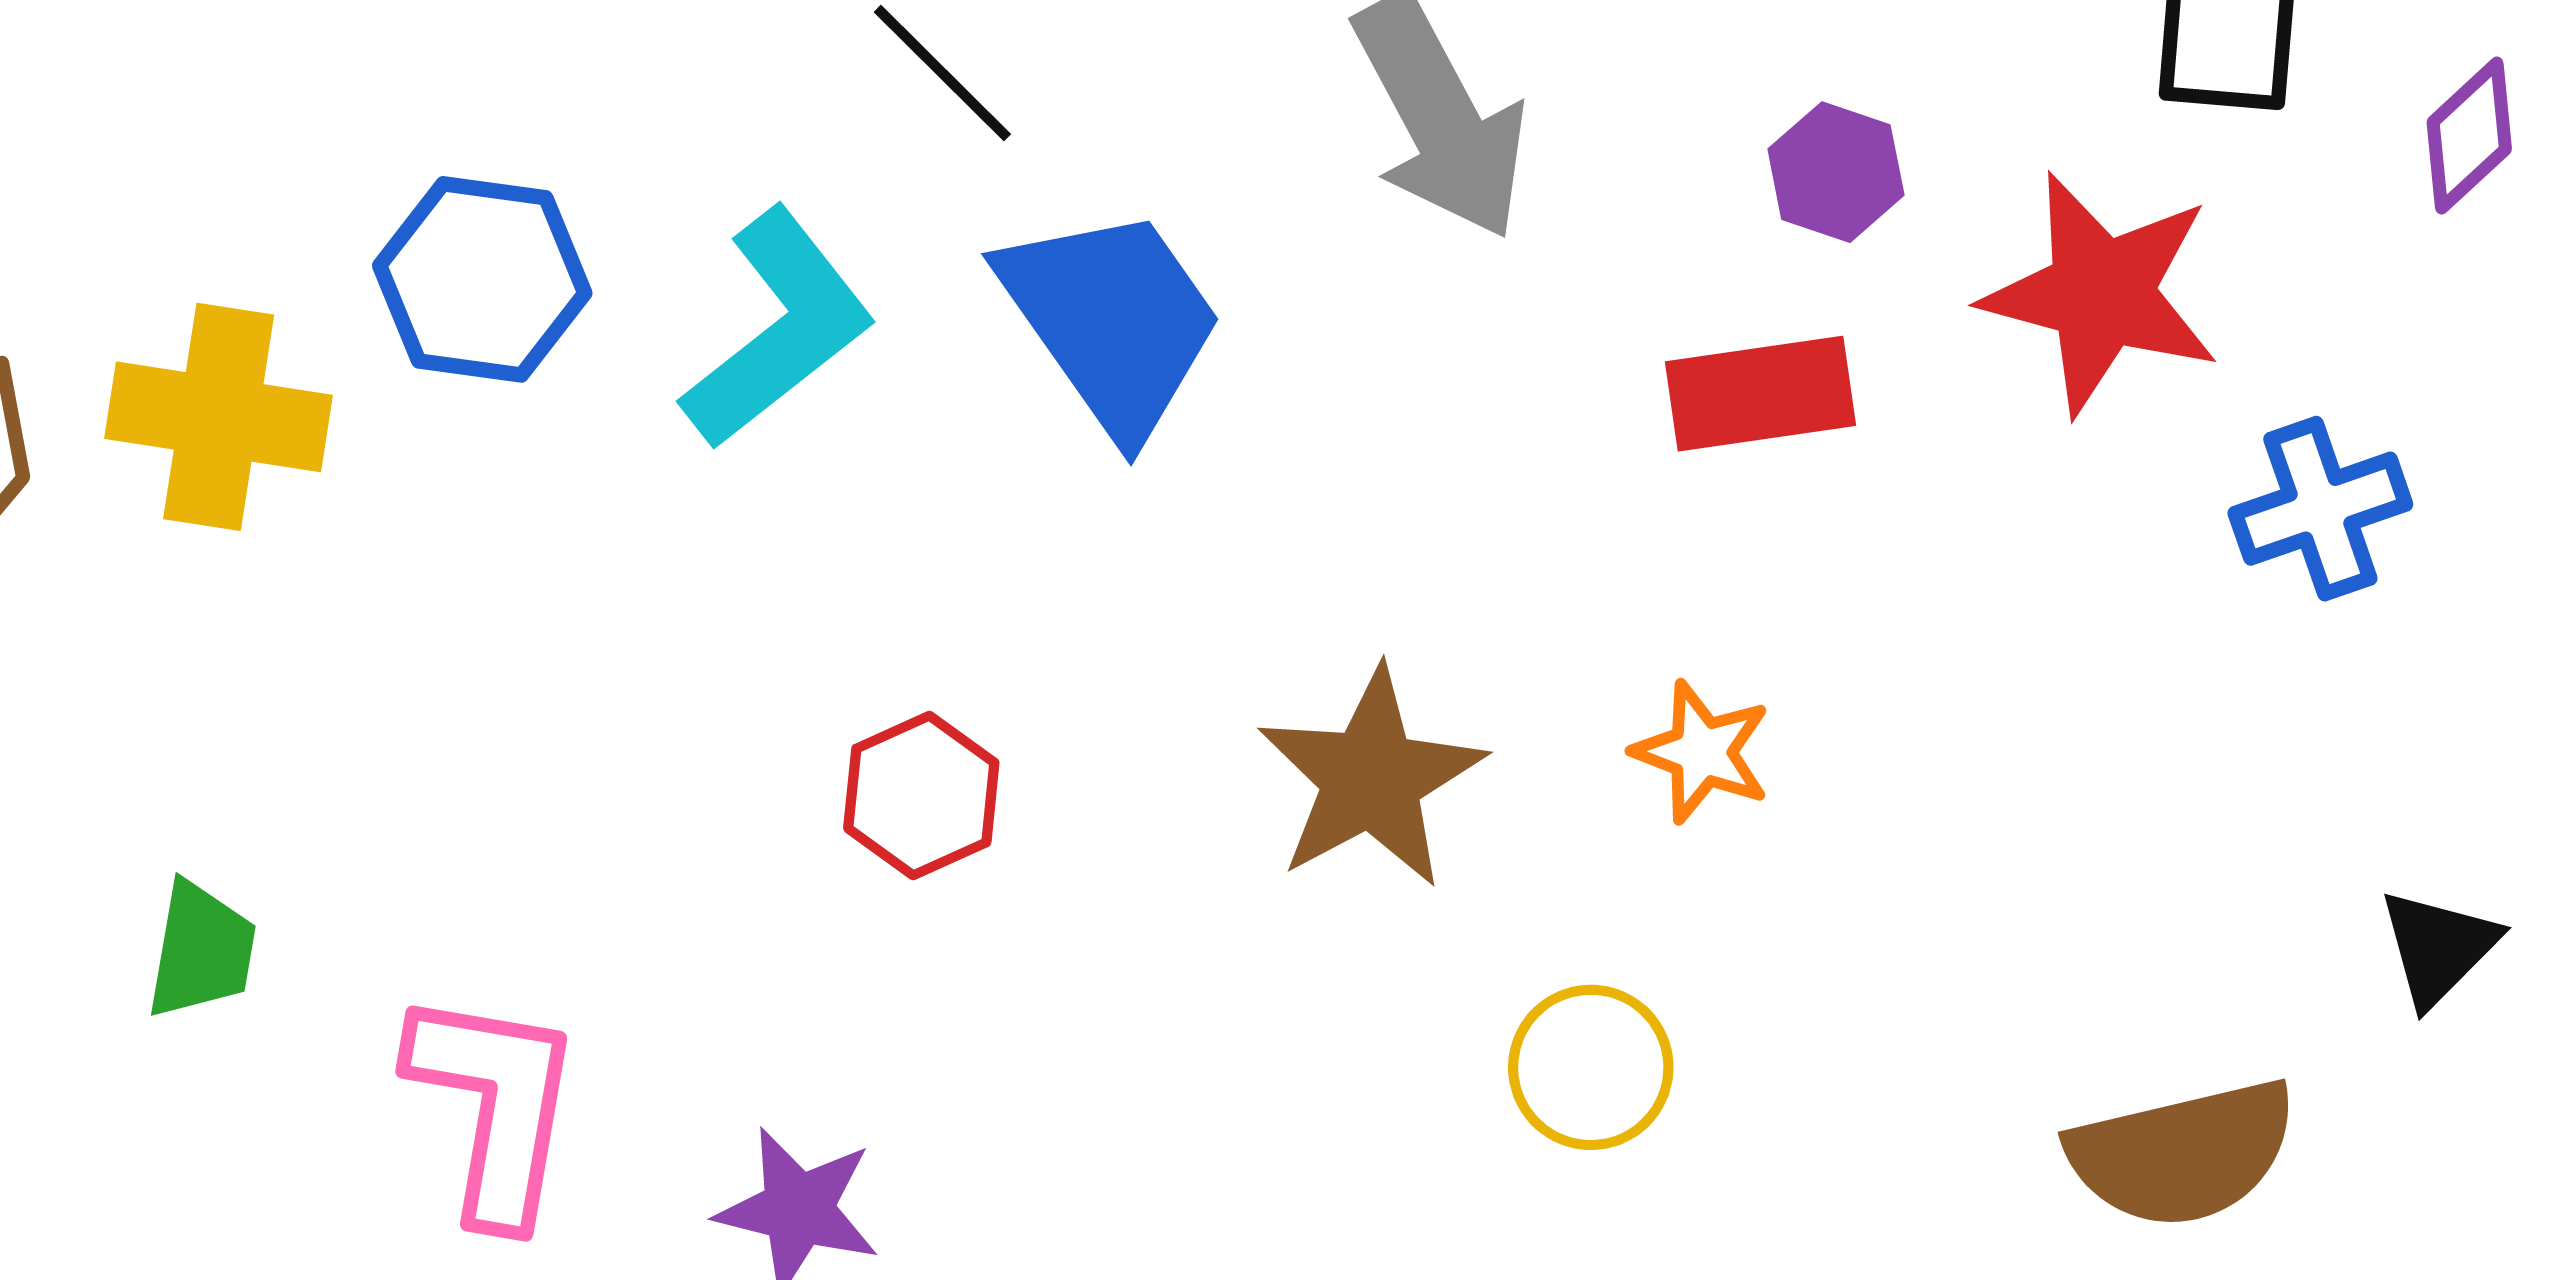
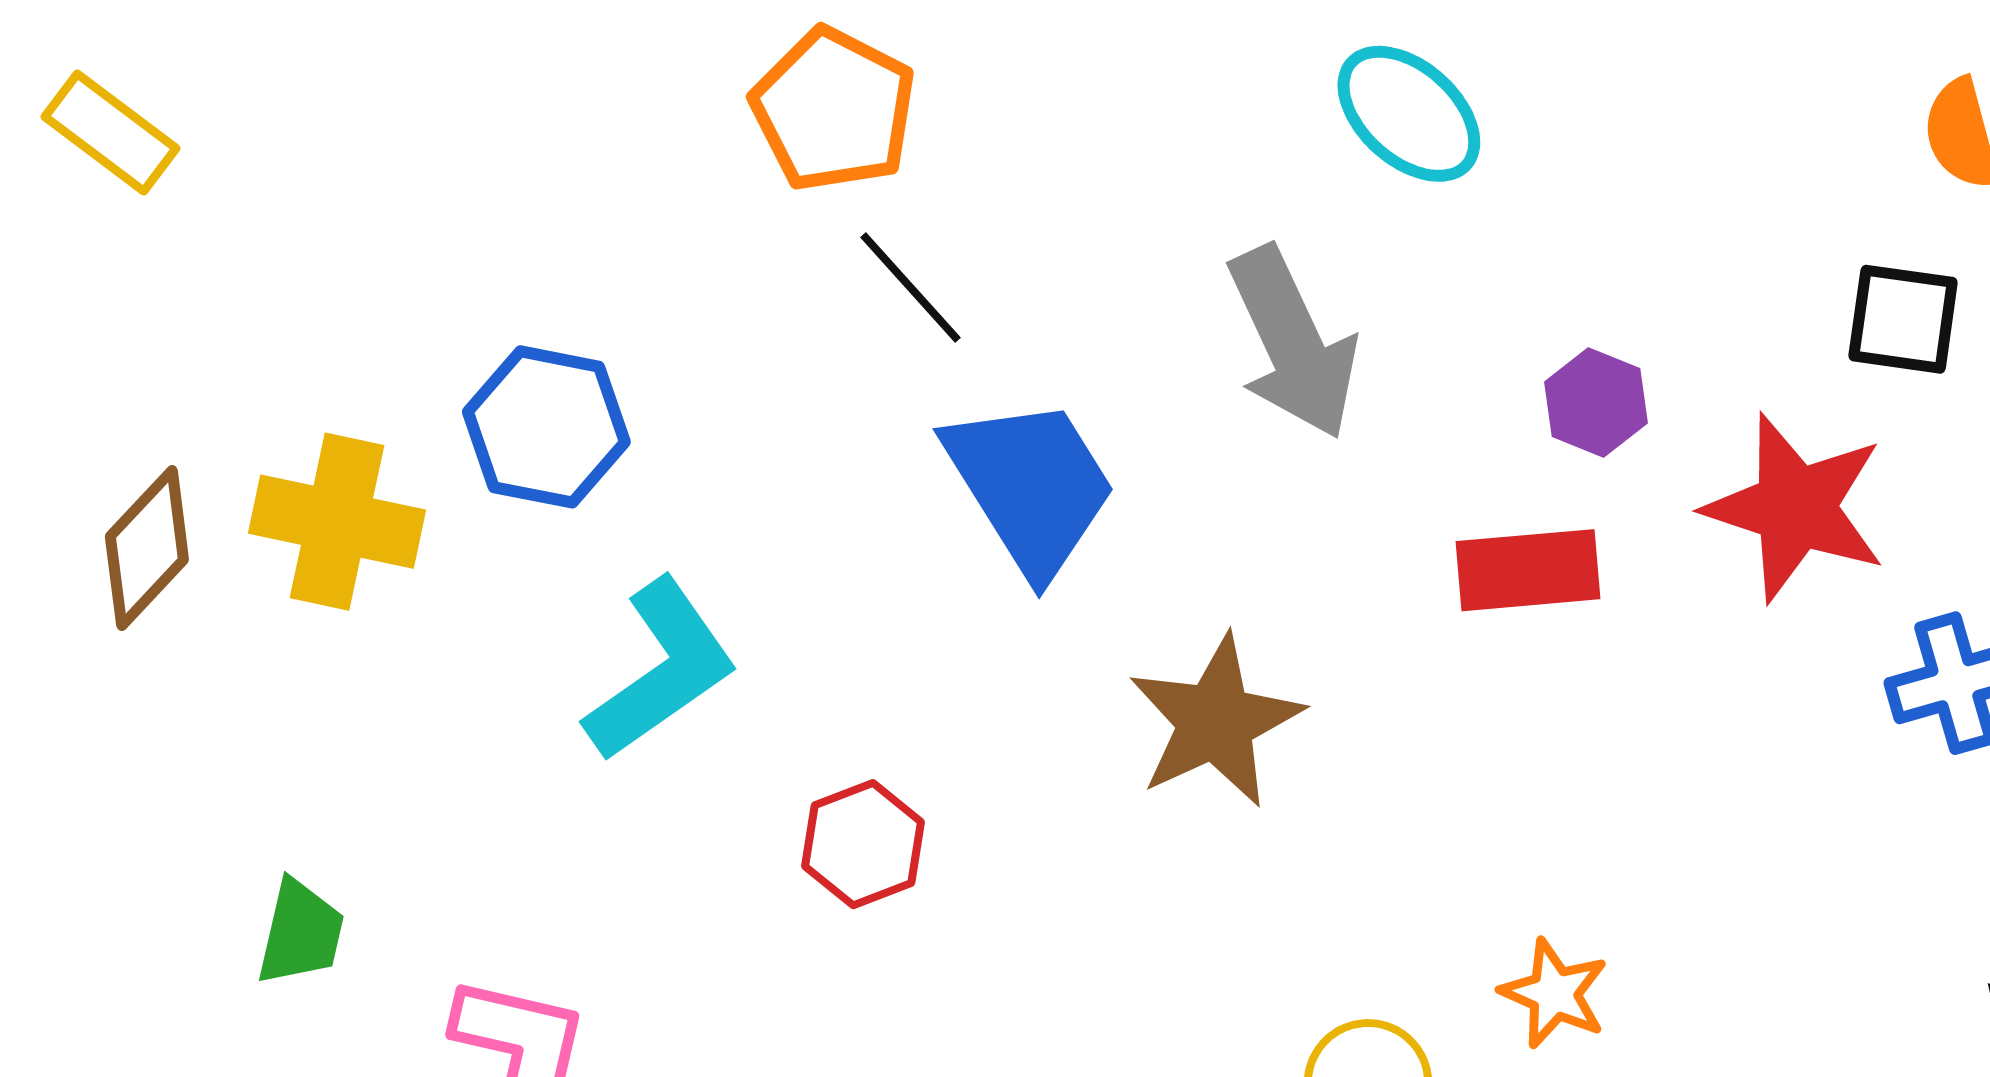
cyan L-shape: (778, 329) -> (661, 670), moved
orange star: (1702, 752) -> (1554, 993), moved
brown star: (1371, 778) -> (1216, 721), moved

